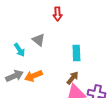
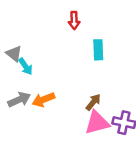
gray triangle: (38, 40) -> (14, 54), moved
cyan rectangle: (76, 53) -> (98, 50), moved

